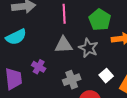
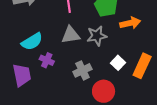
cyan semicircle: (16, 37) -> (32, 41), moved
gray star: (88, 48) -> (97, 36), turned -30

